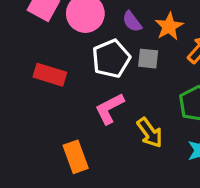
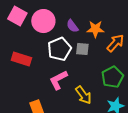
orange star: (169, 26) -> (95, 29), turned 30

